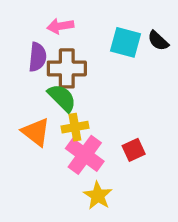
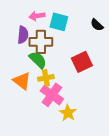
cyan square: (125, 42) -> (59, 22), moved
red square: (134, 150) -> (82, 62), moved, size x1.5
yellow star: (98, 196) -> (68, 113), moved

